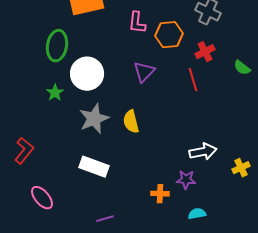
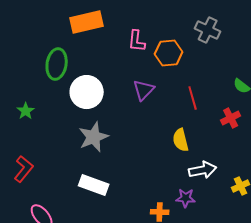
red cross: (205, 52) -> (231, 118), moved
green star: (55, 93) -> (26, 111), moved
yellow semicircle: (131, 122) -> (181, 140), moved

